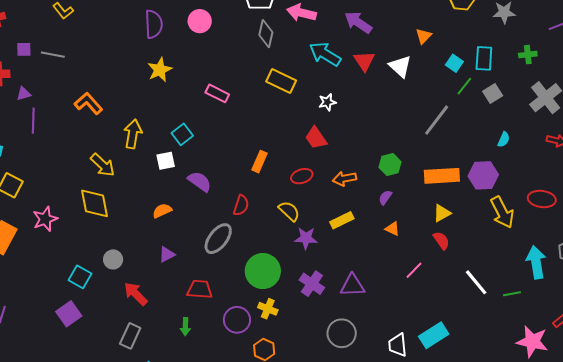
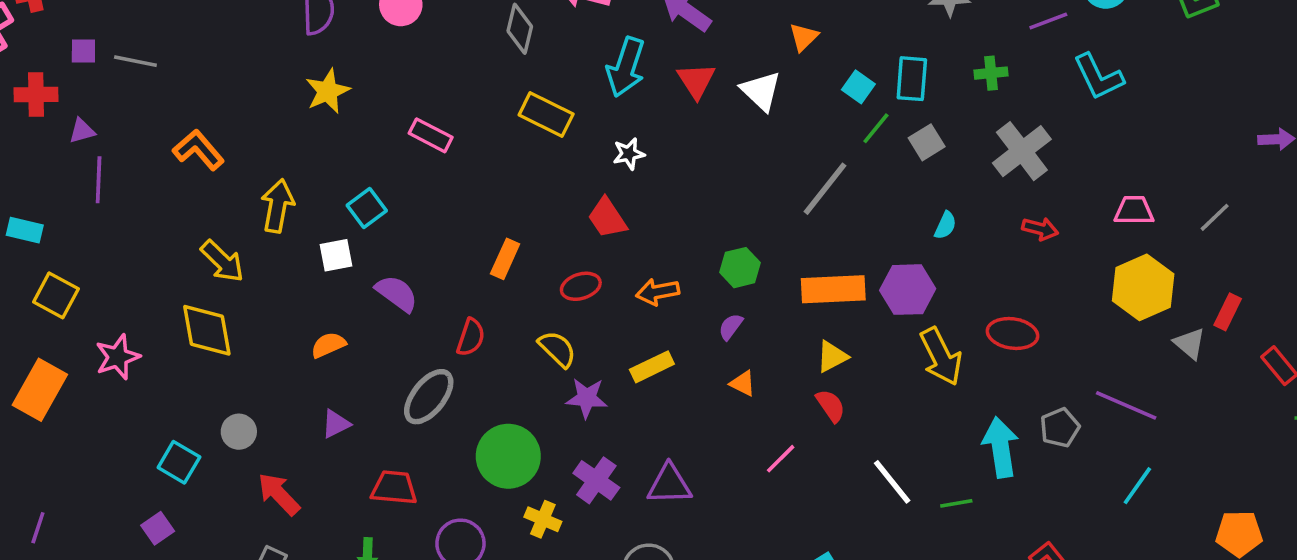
cyan arrow: (325, 54) -> (626, 67), turned -104
yellow cross: (268, 309) -> (543, 519), moved
purple square: (69, 314) -> (158, 528), size x0.7

